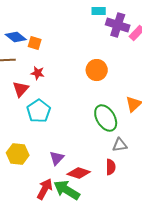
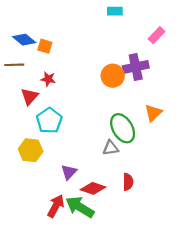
purple cross: (118, 25) -> (136, 67), moved, turned -30
gray triangle: (120, 145) -> (111, 148), moved
yellow hexagon: (18, 154) -> (31, 150), moved

